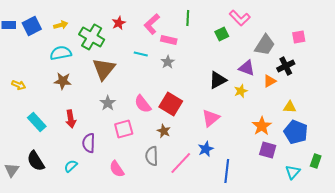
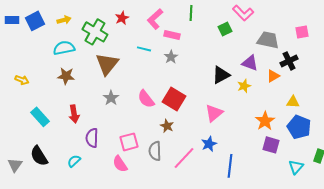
gray trapezoid: (265, 45) -> (268, 40), turned -110
pink square: (124, 129) -> (129, 142), moved

